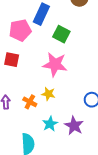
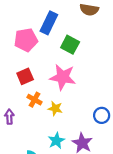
red square: (12, 60) -> (25, 76), moved, turned -35
orange cross: (30, 102) -> (34, 100), moved

